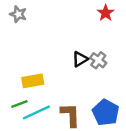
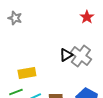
gray cross: (98, 60) -> (81, 56), size x1.5

